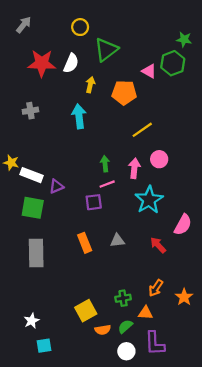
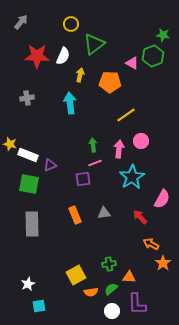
orange arrow: (156, 288) -> (151, 244), moved, turned 84

